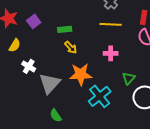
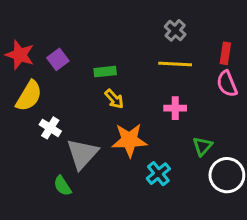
yellow semicircle: (15, 45) -> (29, 96), size x1.5
cyan cross: (100, 96) -> (158, 174), size x0.7
green semicircle: (56, 115) -> (62, 186), moved

